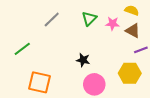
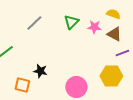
black star: (83, 60) -> (40, 71), moved
orange square: (40, 82) -> (22, 85), size x0.7

